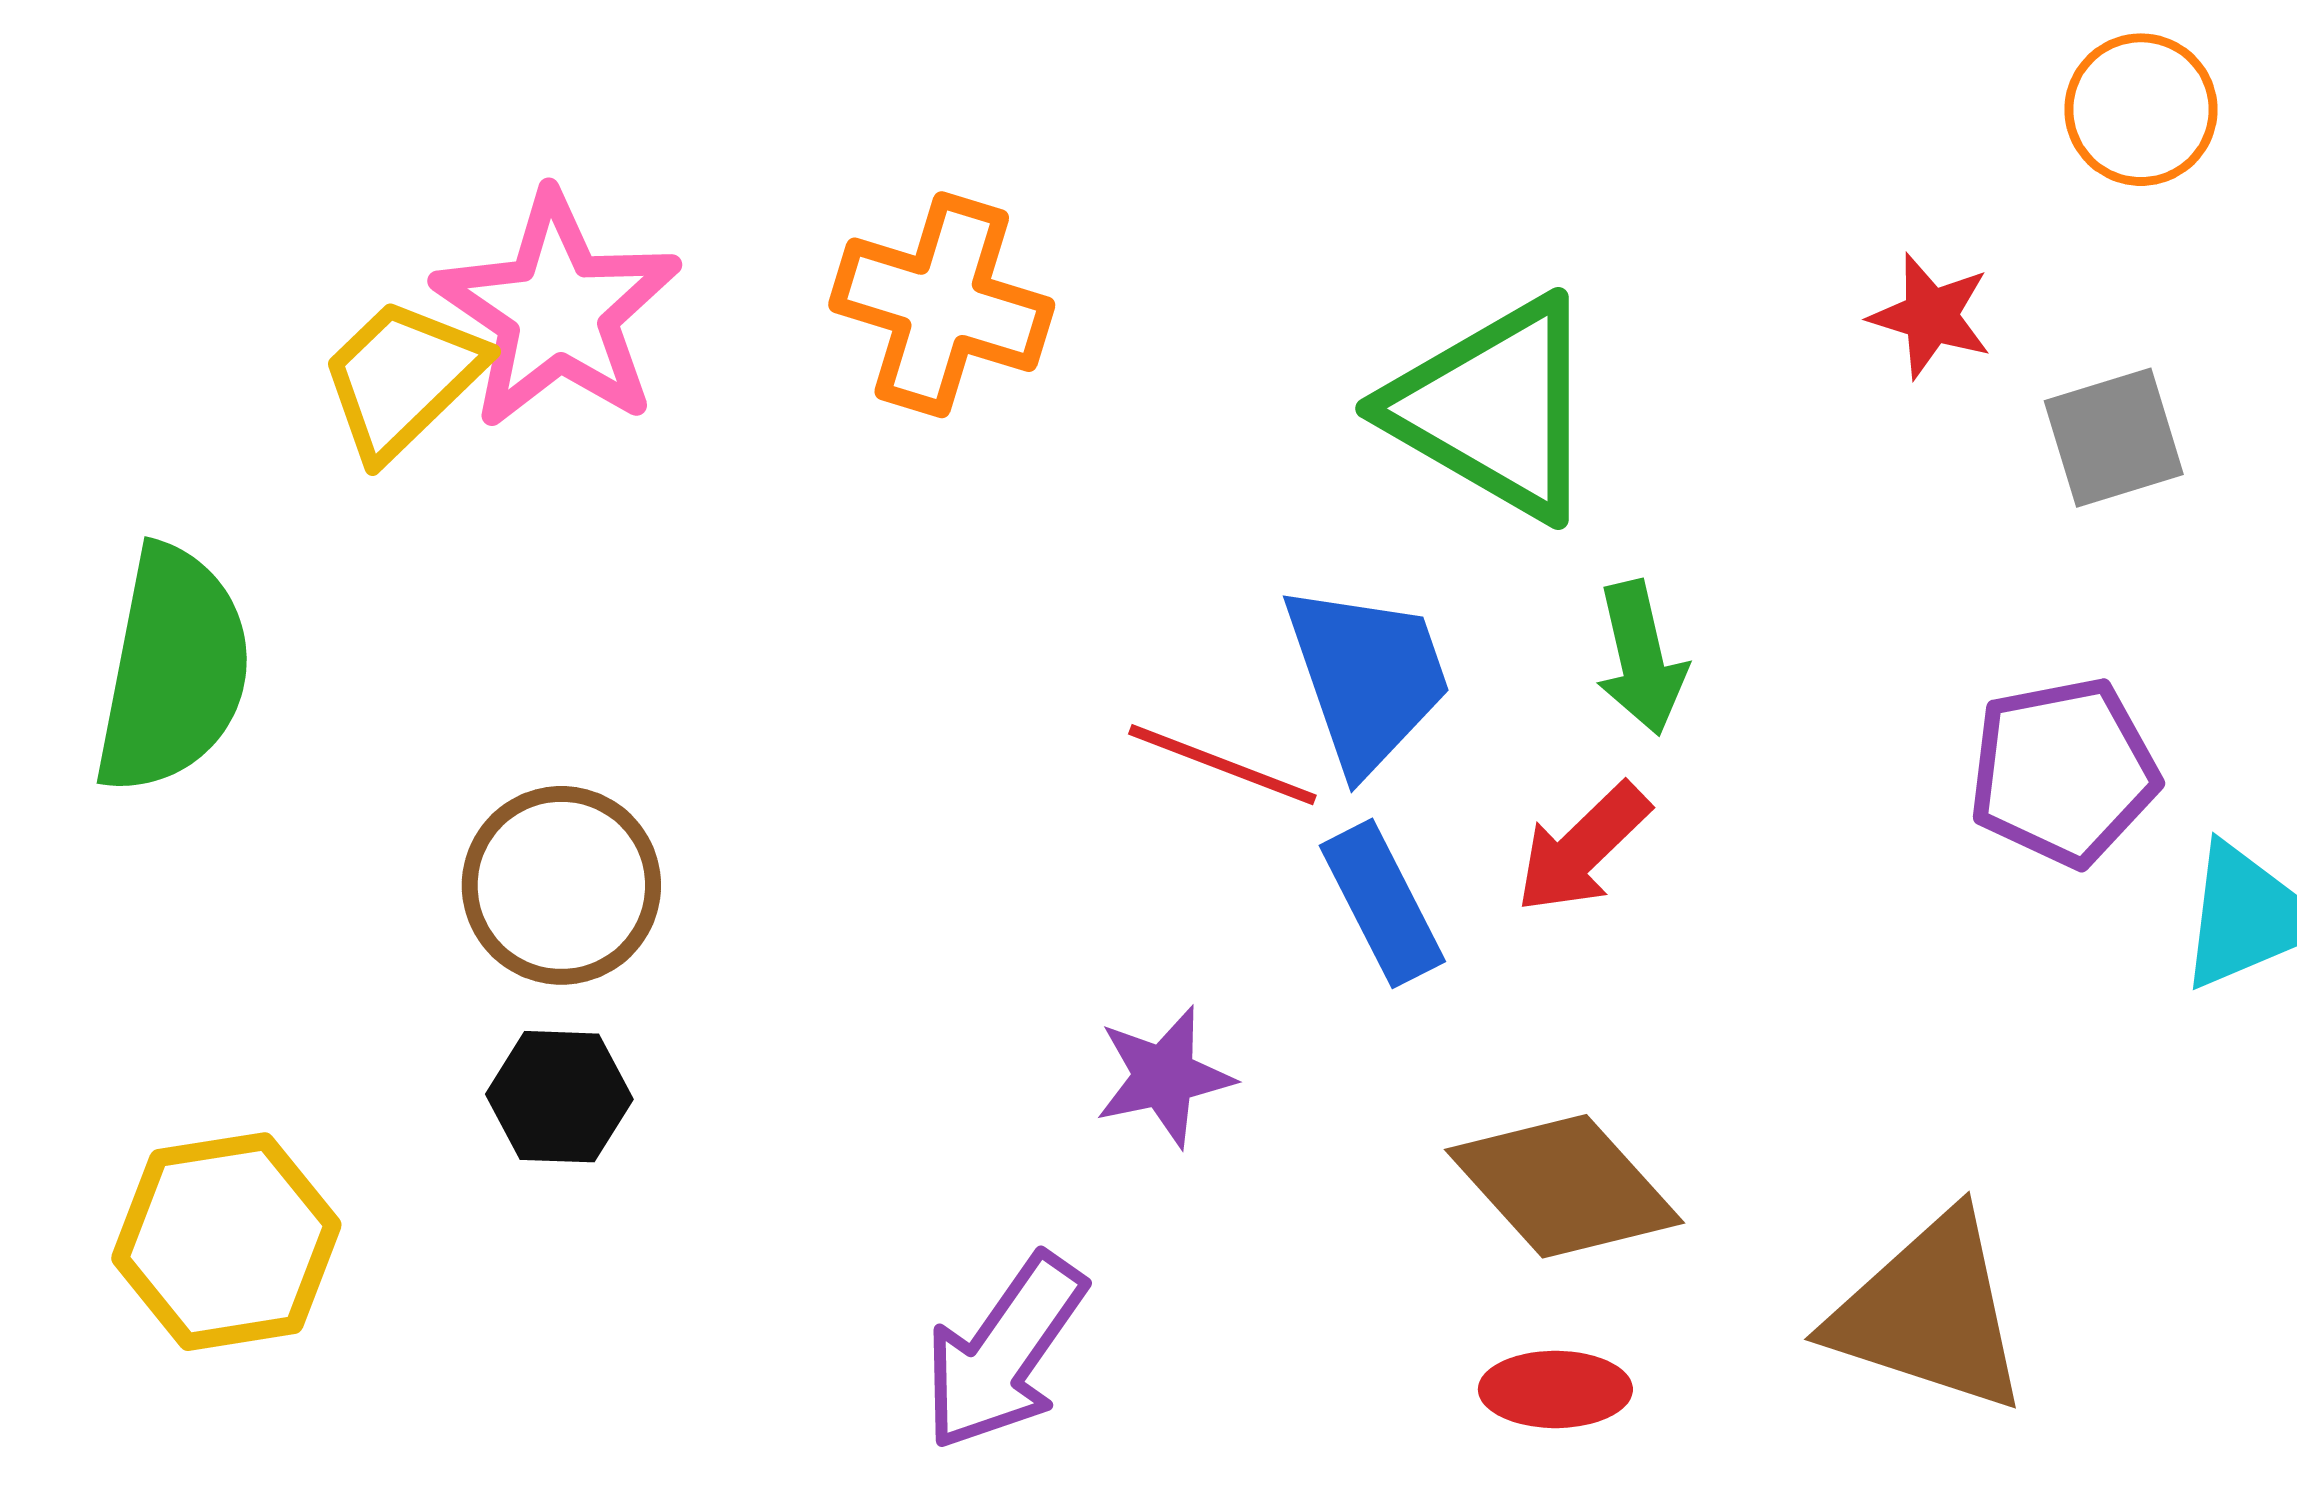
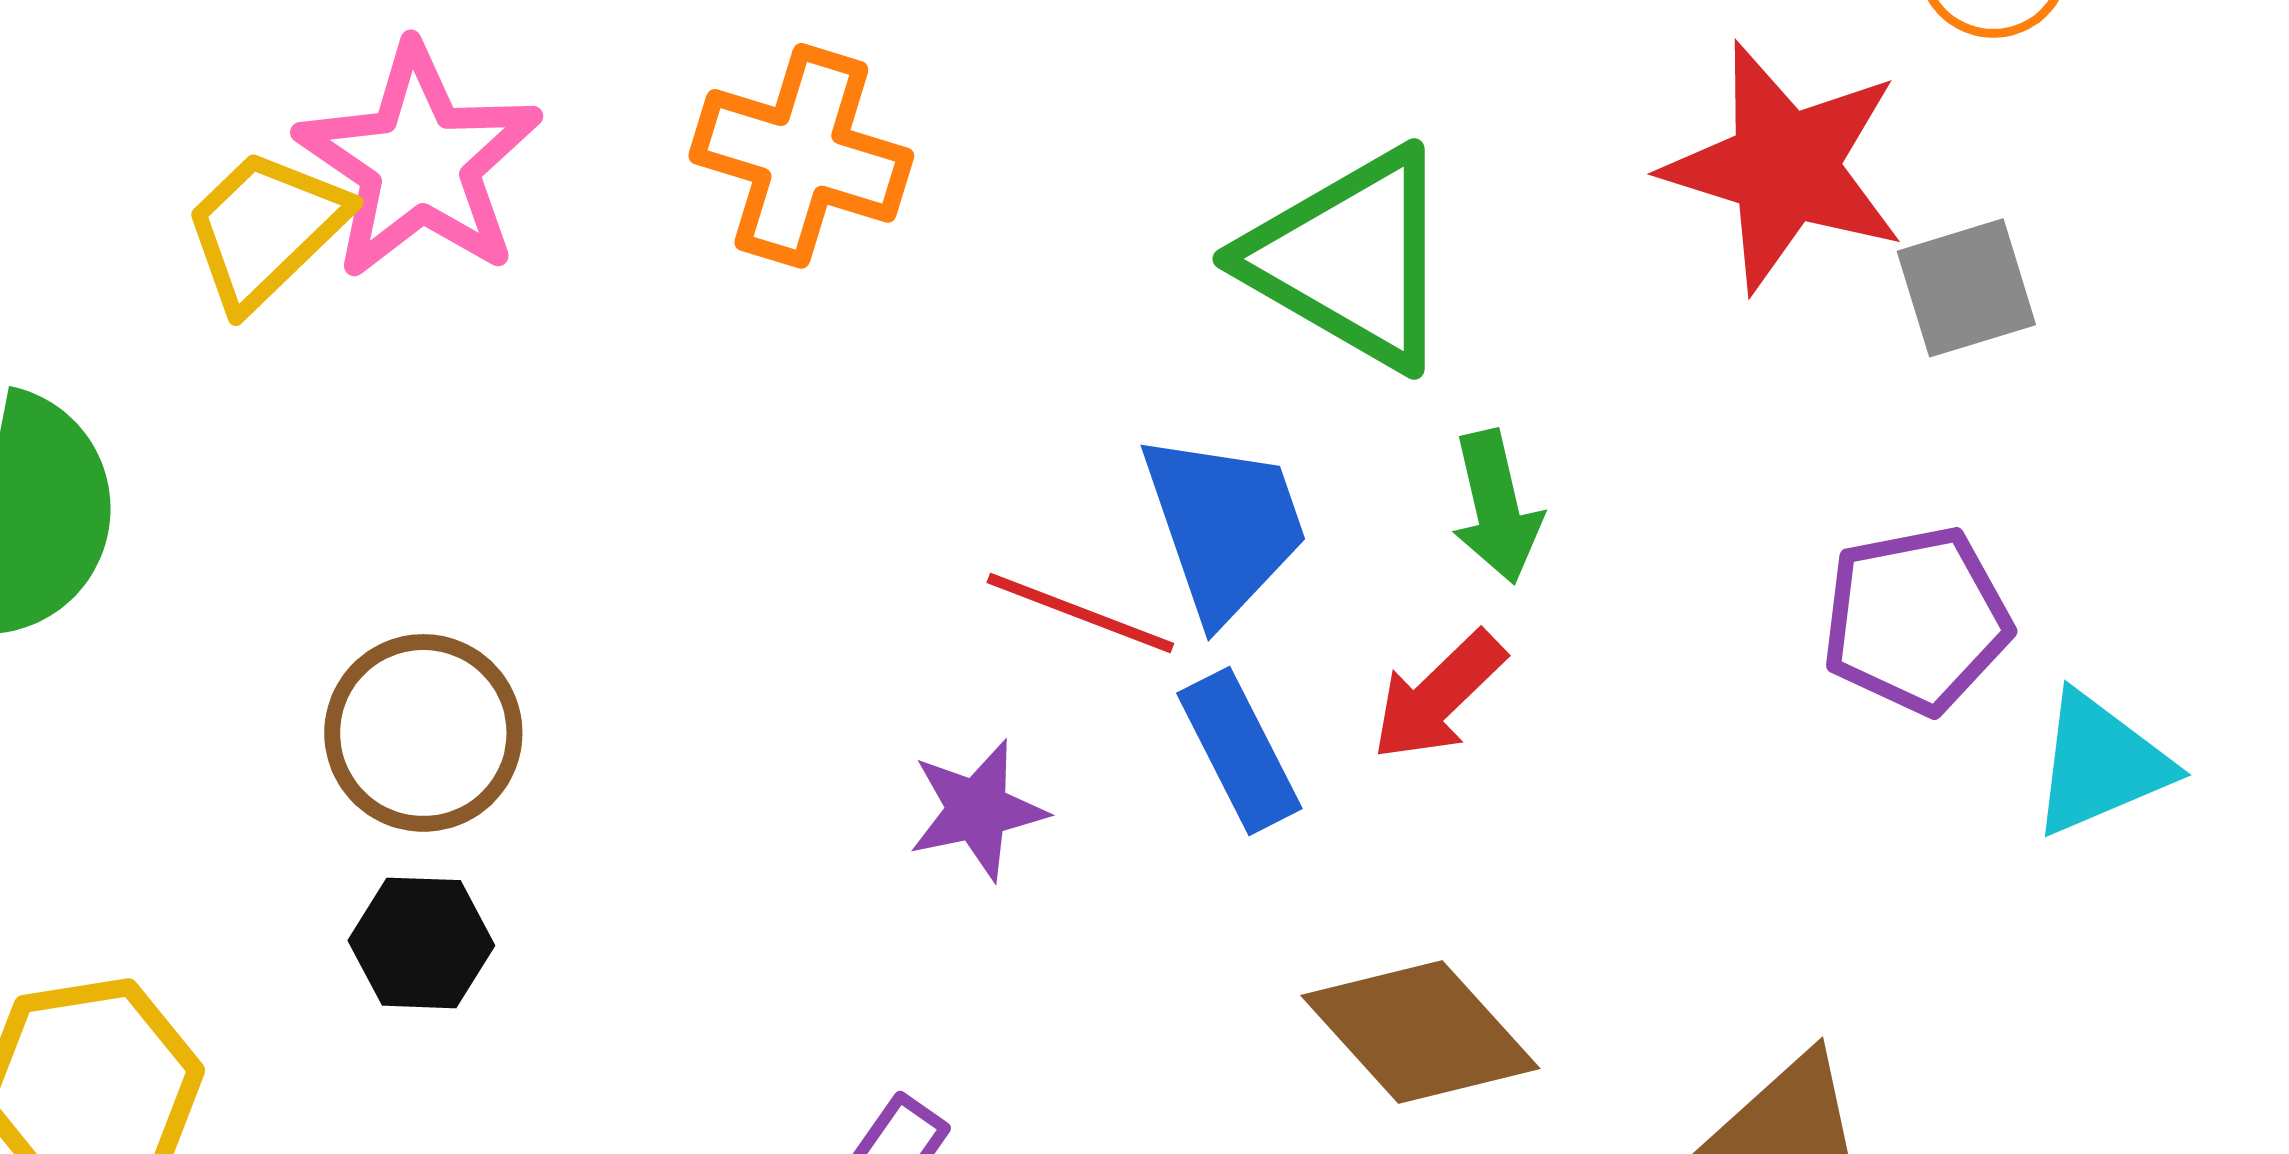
red star: (1931, 316) -> (1784, 167), size x2.0
purple star: (1164, 1077) -> (977, 810), moved

